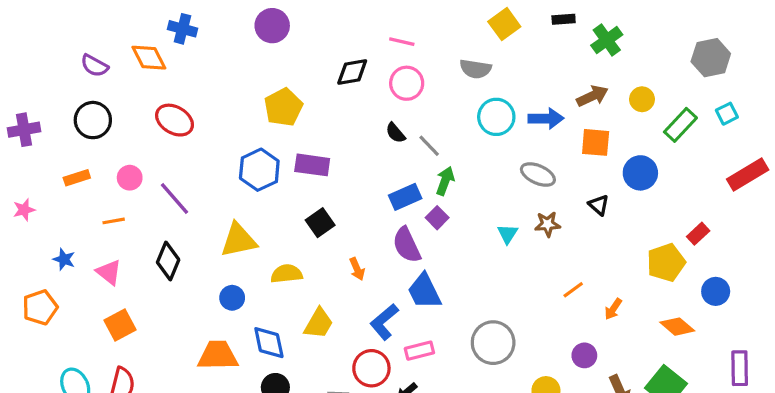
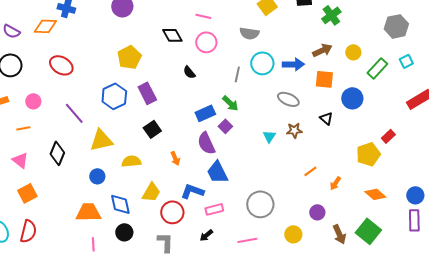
orange diamond: (149, 58) -> (45, 26), turned -60
black diamond: (352, 72) -> (172, 35), turned 70
black semicircle: (395, 133) -> (189, 72), moved
gray line: (429, 146) -> (237, 74), moved, turned 56
purple rectangle: (312, 165) -> (147, 93), turned 55
green arrow: (445, 181) -> (230, 103), turned 114
purple line: (175, 199) -> (74, 113), moved
blue circle: (716, 291) -> (415, 195), moved
blue L-shape: (384, 322) -> (192, 191), turned 60
red circle: (371, 368) -> (172, 212), moved

